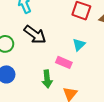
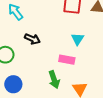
black arrow: (35, 35) -> (32, 39), size x0.7

